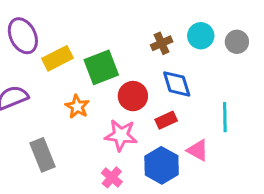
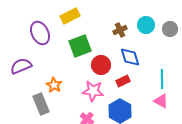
purple ellipse: (23, 36) -> (40, 33), moved
yellow rectangle: (58, 58) -> (70, 16), moved
orange star: (77, 107) -> (54, 85), moved
pink triangle: (198, 150) -> (161, 101), moved

